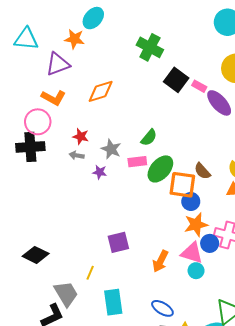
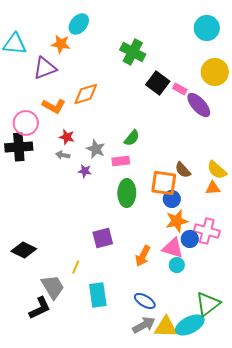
orange L-shape: (53, 98) -> (54, 106), moved
green ellipse: (160, 169) -> (127, 193), moved, turned -40

